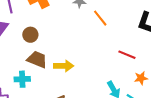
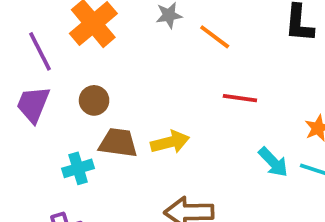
red line: (127, 55) -> (240, 98), moved
cyan cross: (22, 79) -> (78, 168), moved

